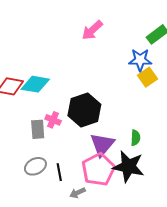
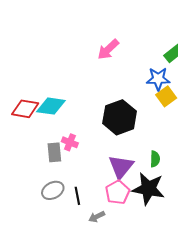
black hexagon: (84, 110) -> (120, 117), moved
pink pentagon: (98, 169) -> (118, 192), size x0.7

